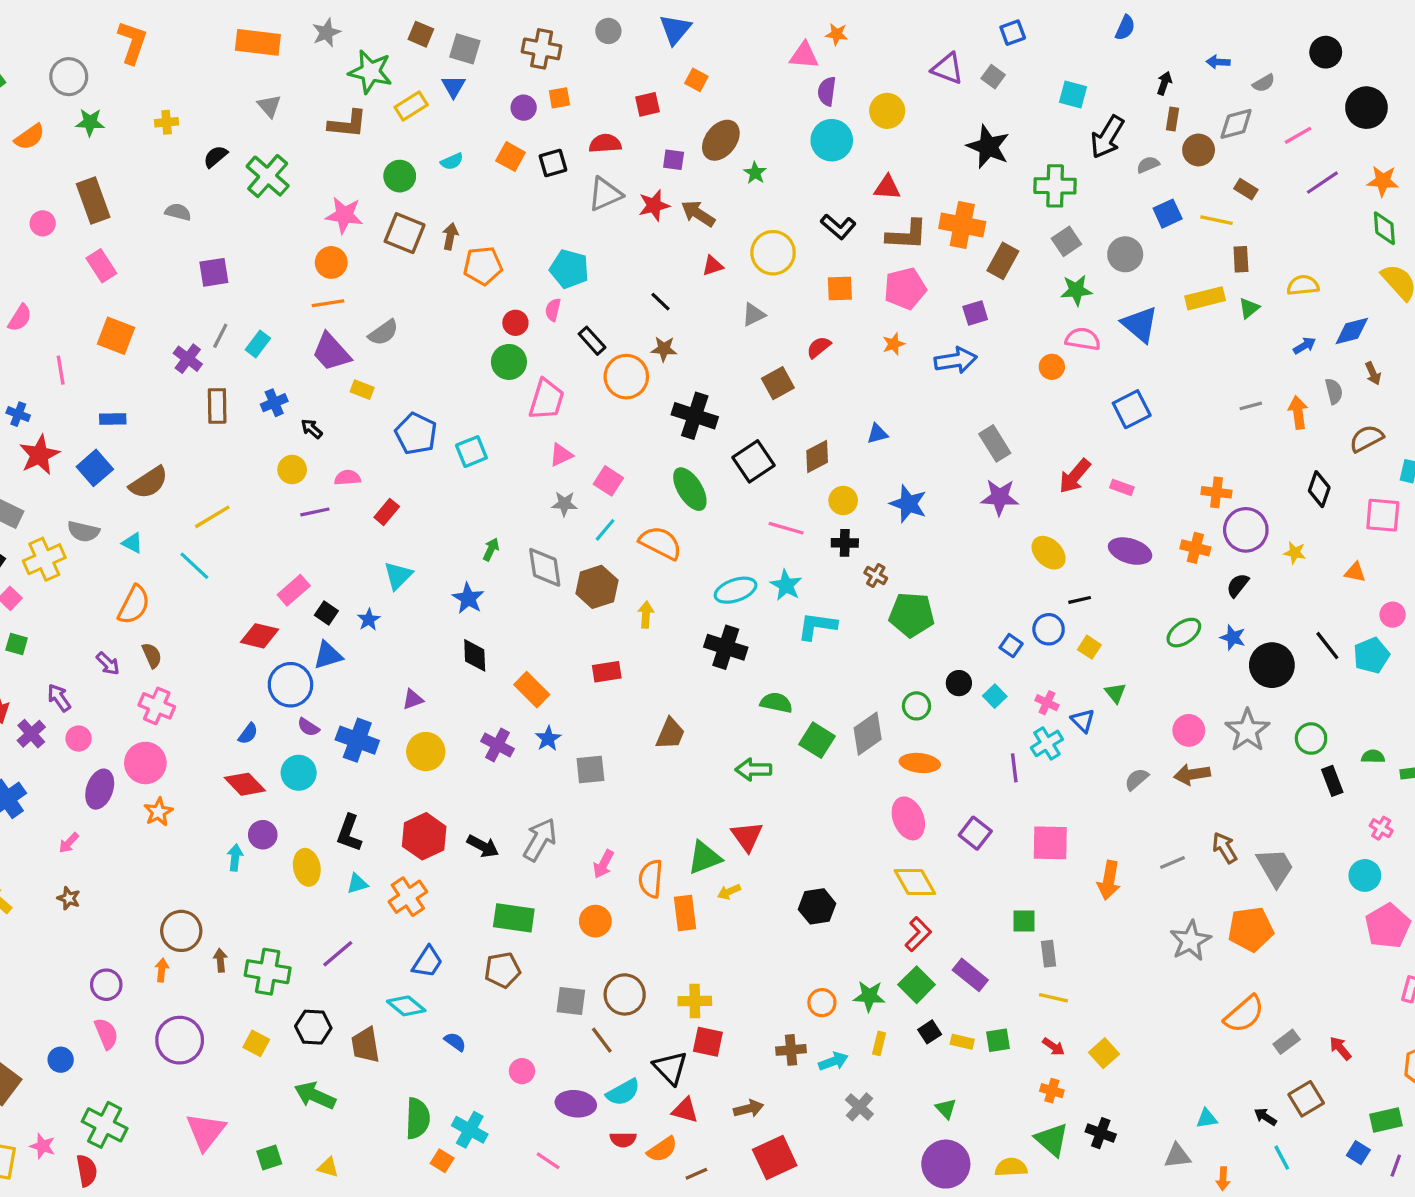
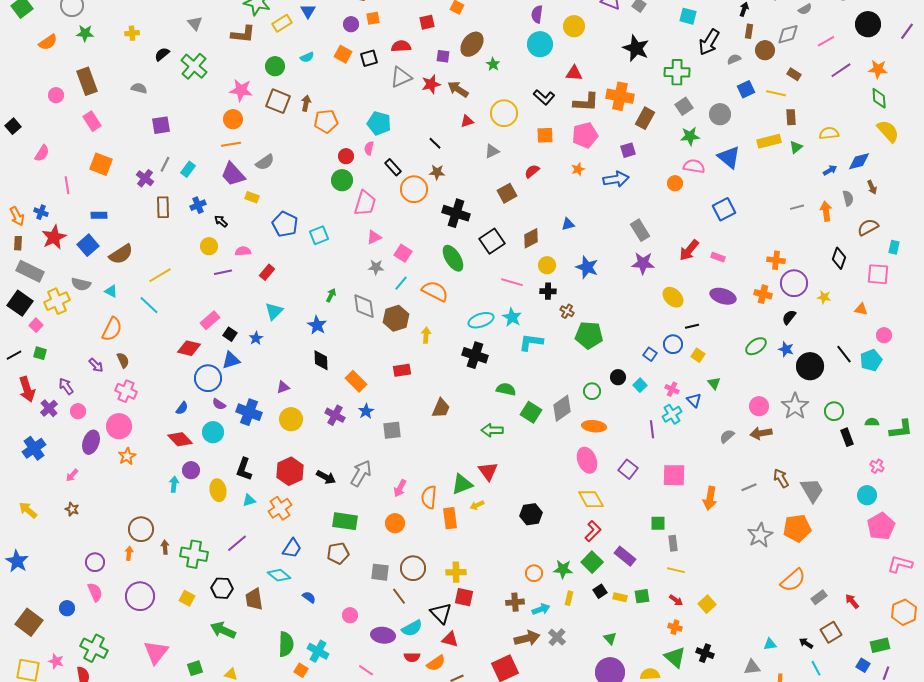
brown arrow: (749, 1109) -> (527, 638), moved, size x1.4

